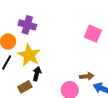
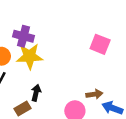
yellow star: (29, 55) -> (30, 56), moved, turned -30

